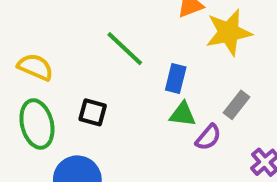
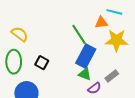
green line: (125, 49) -> (79, 34), moved
blue rectangle: (176, 78) -> (86, 56), size x1.6

